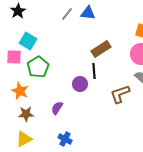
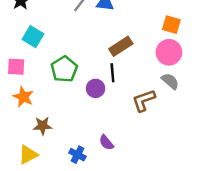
pink square: (14, 57) -> (16, 67), moved
green pentagon: (38, 67) -> (64, 69), moved
purple semicircle: (57, 108) -> (106, 143), moved, turned -72
brown star: (26, 114) -> (43, 126), moved

